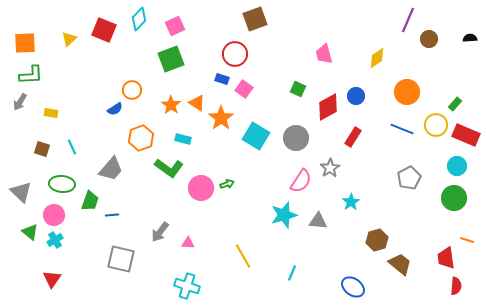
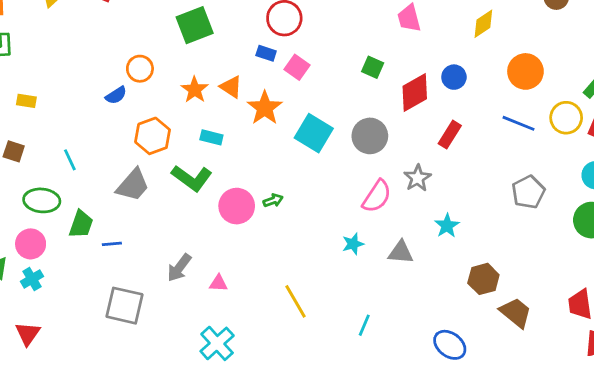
cyan line: (72, 147) -> (70, 160), moved
gray trapezoid: (111, 169) -> (133, 185), moved
cyan star: (284, 215) -> (353, 244), size x0.6
cyan cross: (187, 286) -> (217, 343), turned 30

